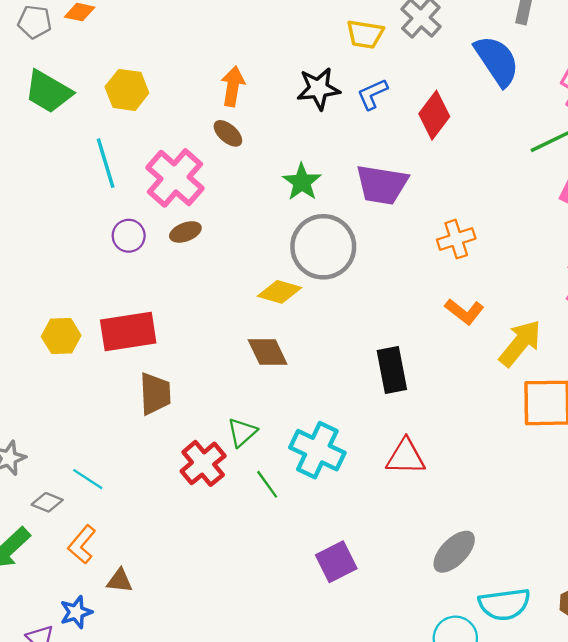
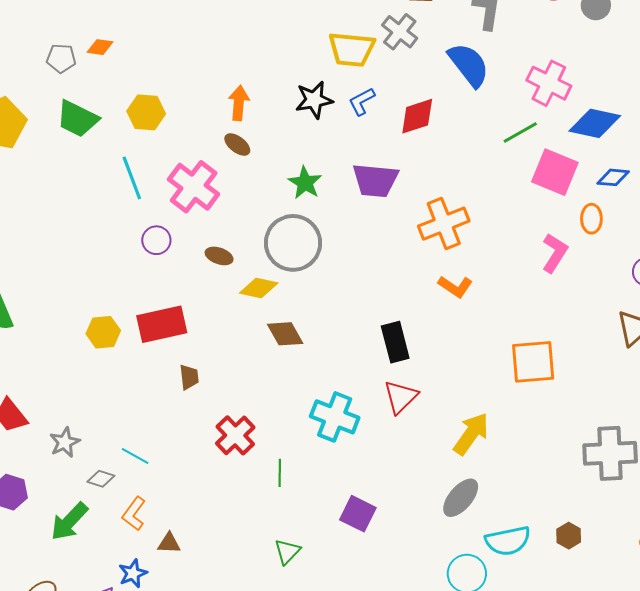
yellow trapezoid: (365, 34) -> (352, 49), size x1.4
red diamond: (434, 115) -> (417, 116), turned 39
brown ellipse: (185, 232) -> (219, 256), moved, turned 44
orange cross: (456, 239) -> (444, 224), size x1.5
gray circle: (323, 247) -> (293, 243), moved
yellow diamond: (279, 292) -> (259, 288), moved
yellow arrow: (520, 343) -> (471, 434), moved
brown trapezoid: (155, 394) -> (189, 377), size x0.7
green triangle: (242, 432) -> (287, 551), moved
red triangle: (406, 457) -> (401, 397), moved, turned -42
green line: (267, 484) -> (280, 473), moved, turned 40
purple square: (336, 562) -> (358, 514), turned -33

